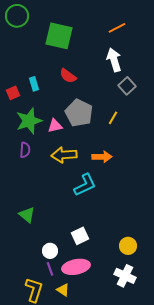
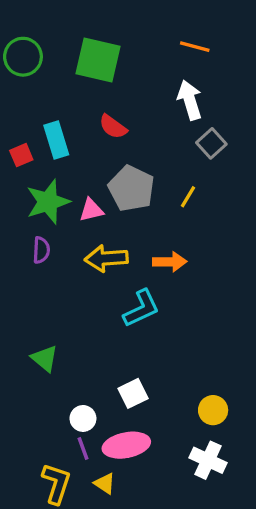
green circle: (17, 16) -> (23, 57), moved
orange line: (117, 28) -> (195, 47), turned 42
cyan rectangle: (34, 84) -> (56, 140), size x1.5

